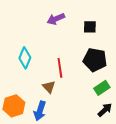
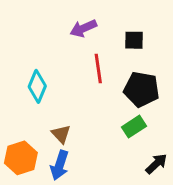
red line: (60, 68) -> (98, 68), moved
brown triangle: (49, 87) -> (61, 134), moved
green rectangle: (102, 88) -> (134, 127), moved

